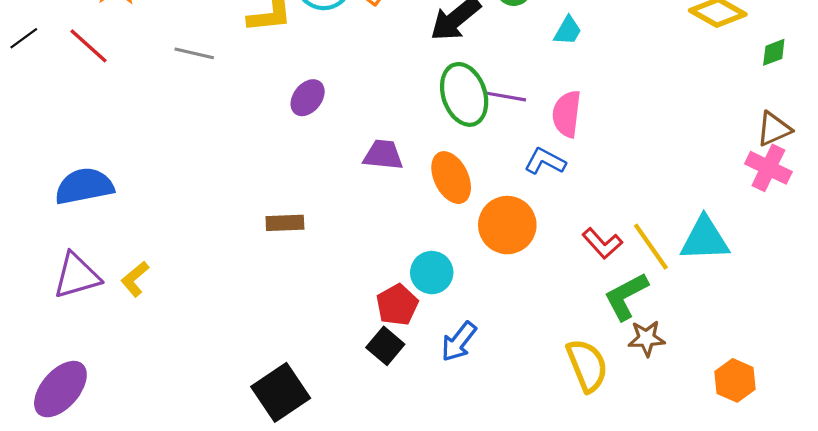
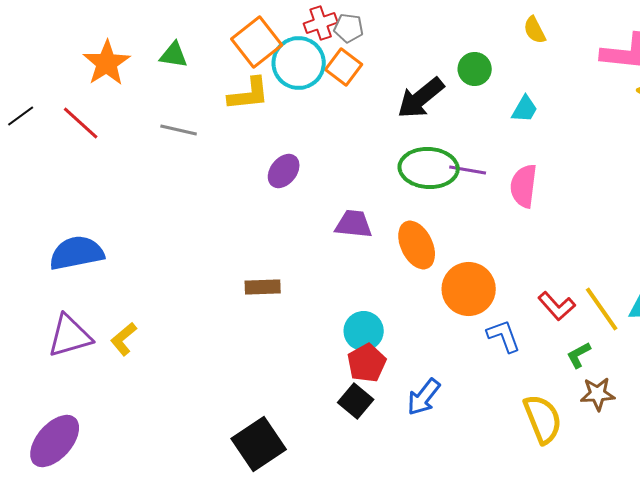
green ellipse: (464, 94) -> (429, 168), turned -68
blue L-shape: (545, 161) -> (504, 336), moved, turned 42
cyan circle: (432, 273) -> (364, 331), moved
green L-shape: (626, 296) -> (579, 355), size x0.6

